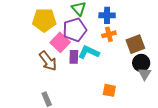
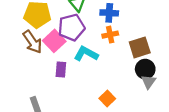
purple rectangle: (74, 57) -> (61, 70), moved
brown arrow: (48, 61) -> (33, 42), moved
orange square: (109, 90) -> (107, 98), turned 32

